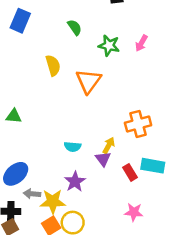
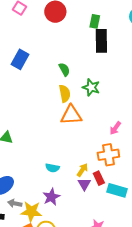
pink arrow: (141, 43) -> (115, 128), moved
yellow semicircle: (53, 65) -> (65, 94), moved
orange triangle: (88, 81) -> (71, 115), turned 45
purple triangle: (103, 159) -> (84, 184), moved
red rectangle: (130, 172) -> (99, 178), moved

